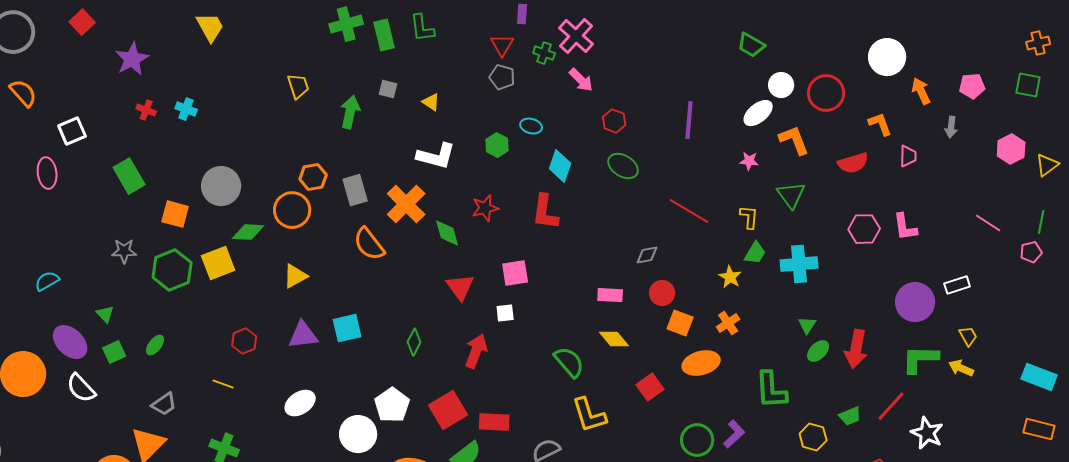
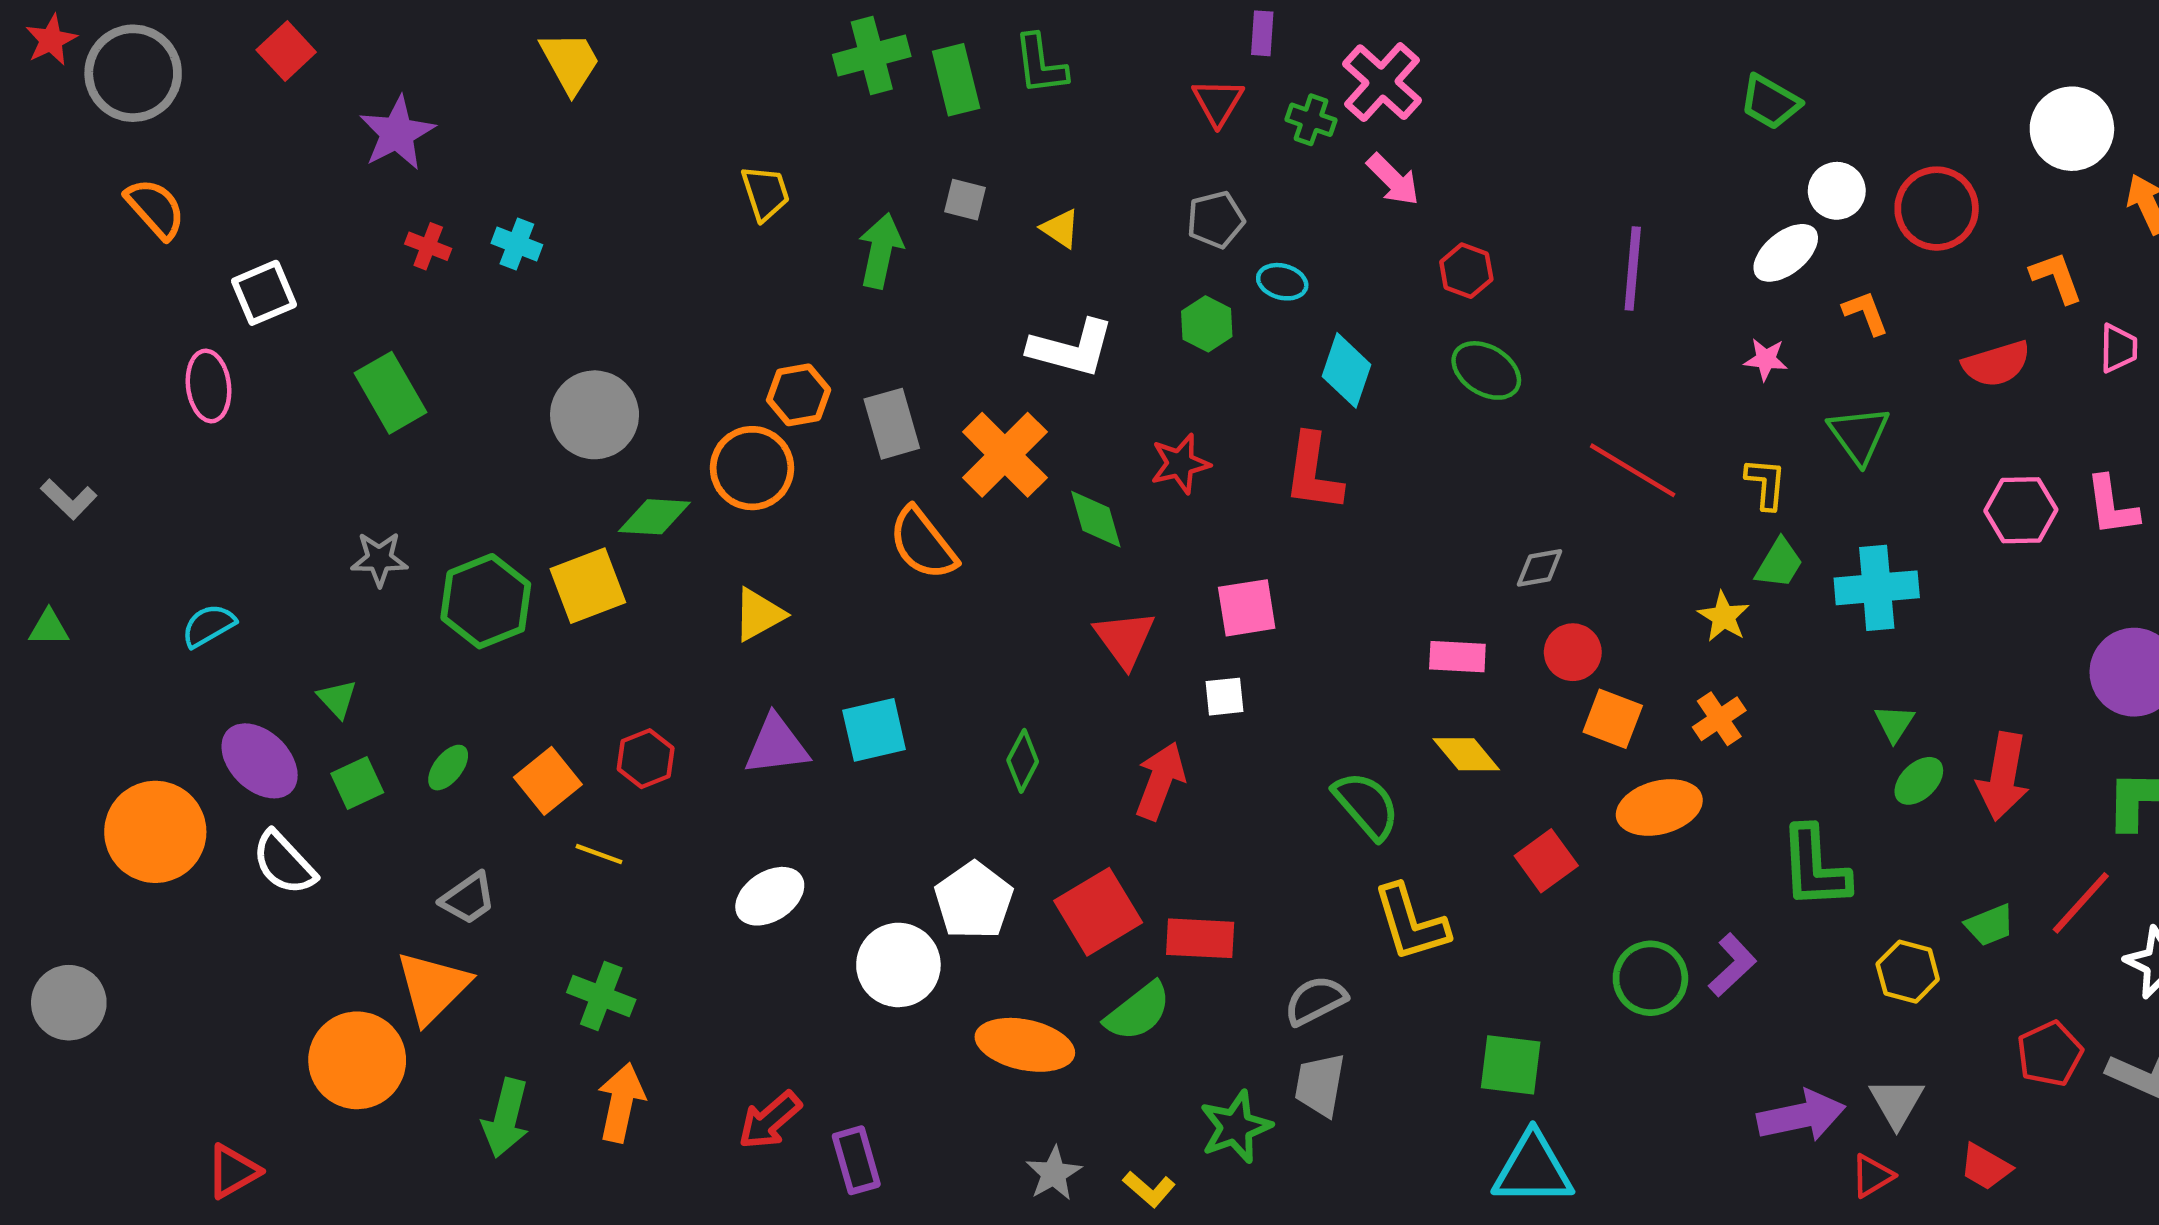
gray pentagon: (502, 77) -> (1216, 220), moved, turned -30
orange L-shape: (794, 140) -> (1866, 313), size x0.7
orange square: (175, 214) -> (548, 781), moved, turned 36

